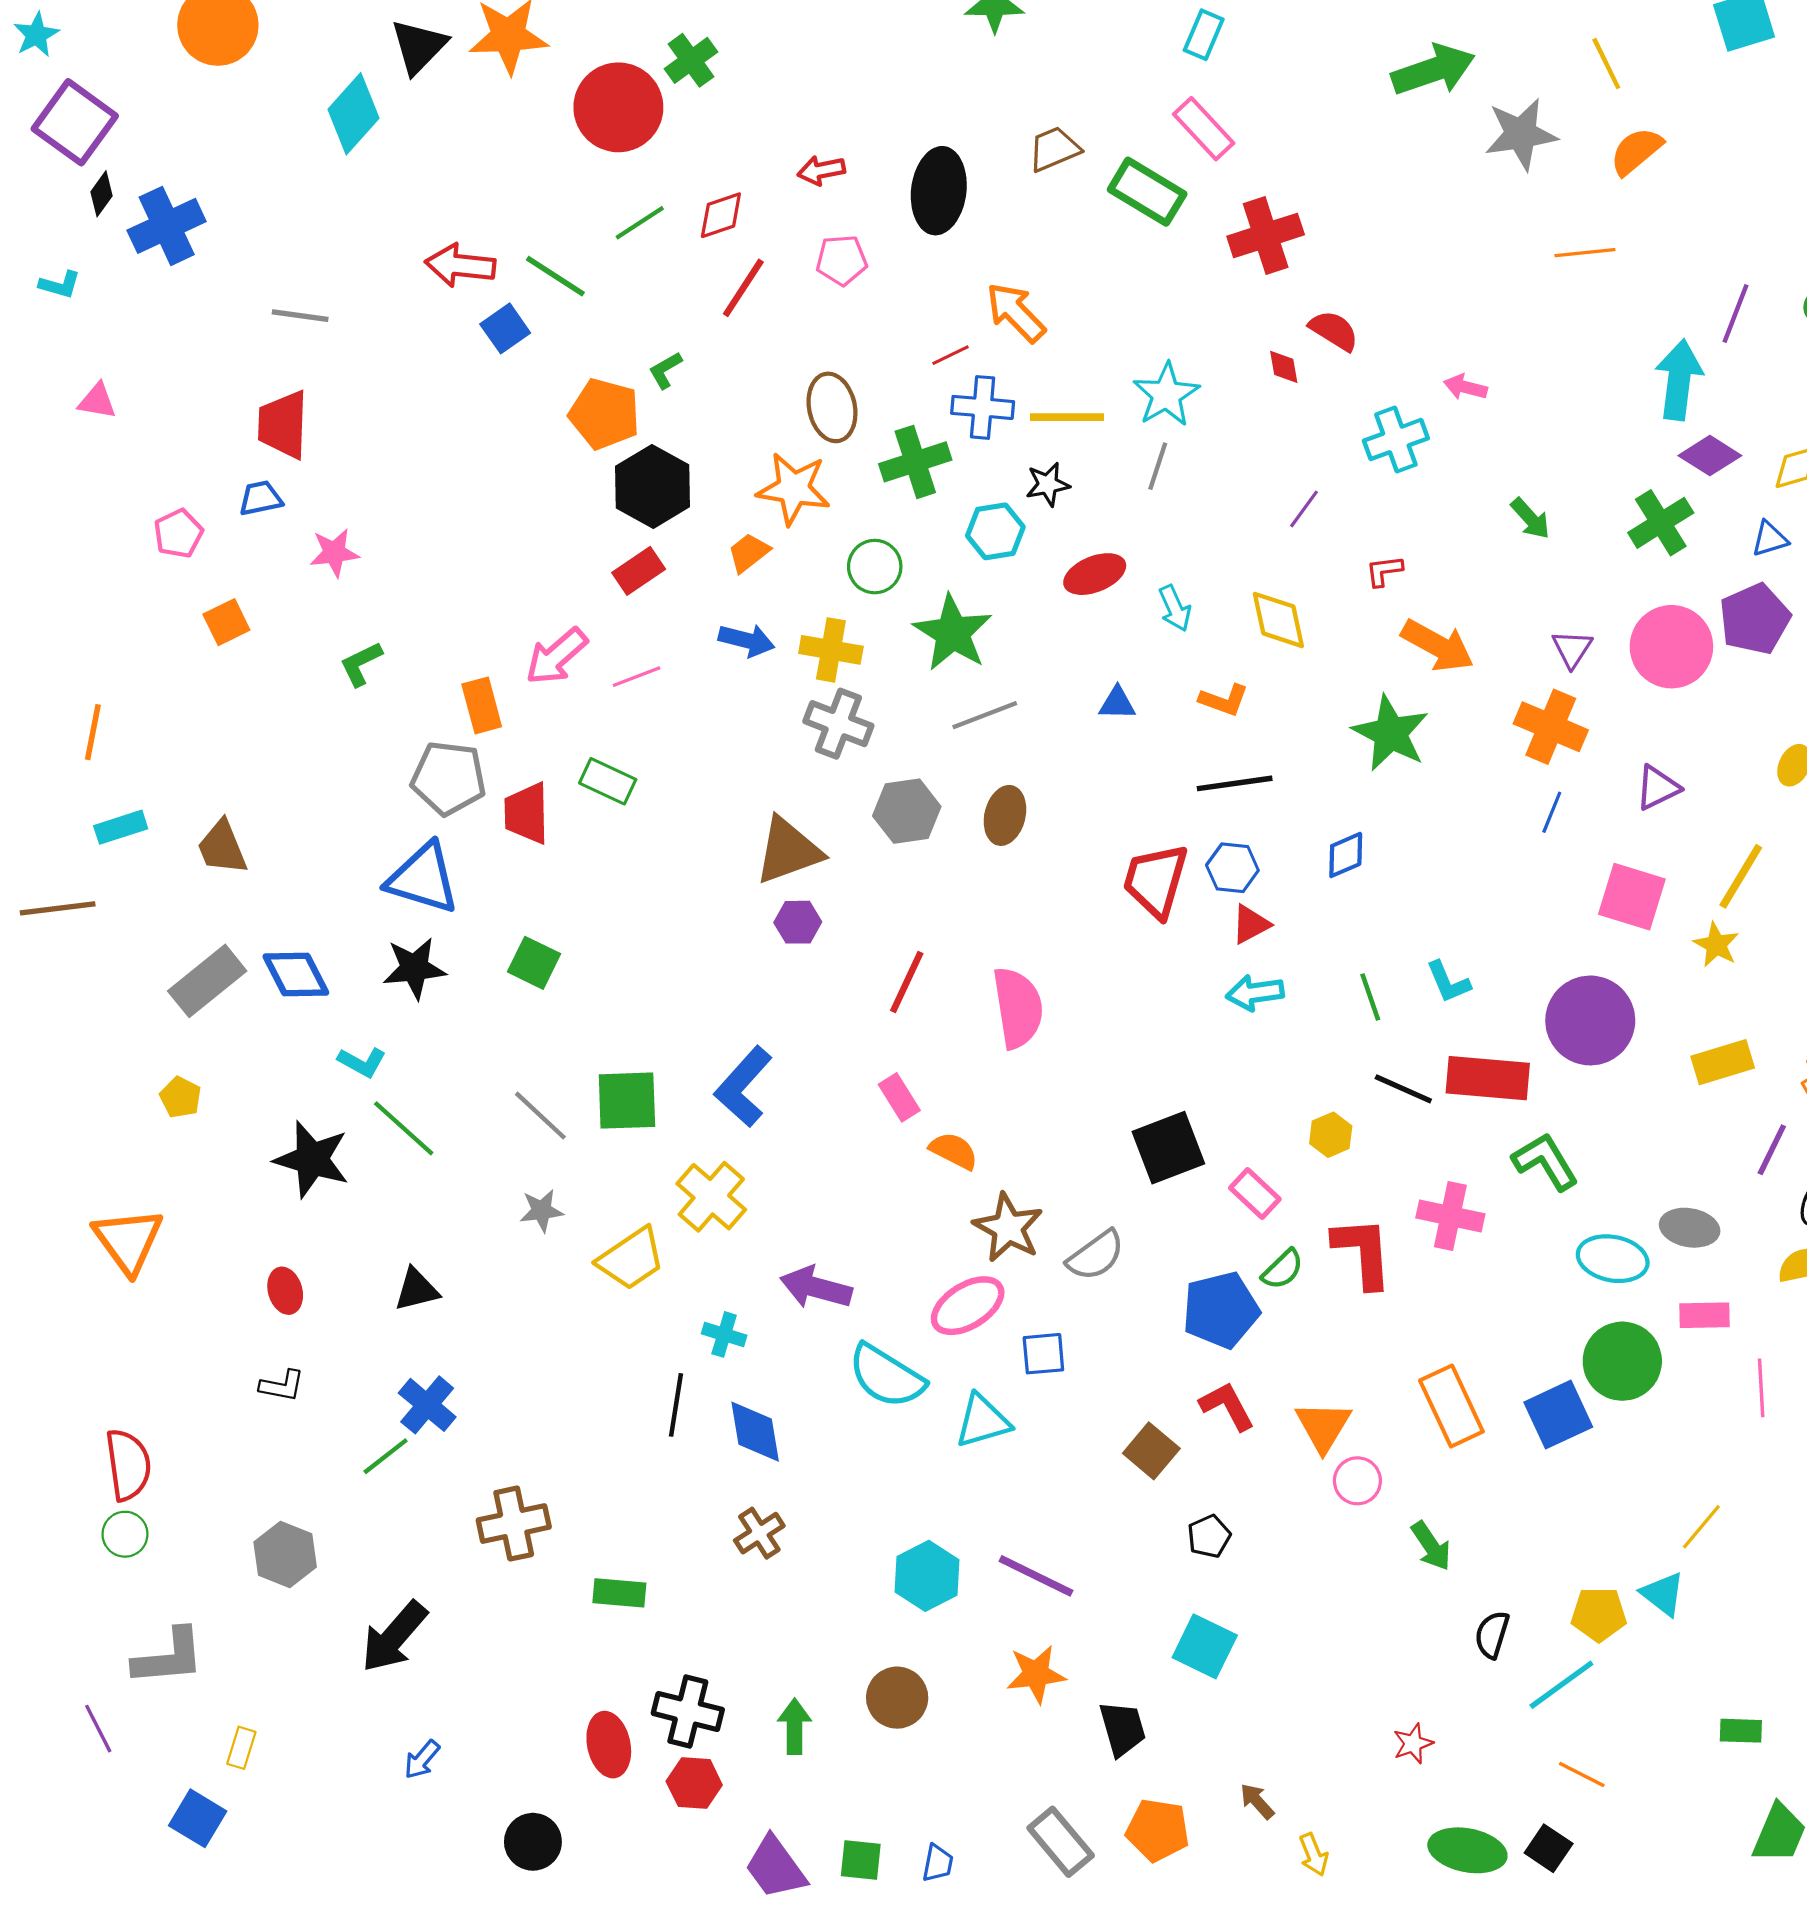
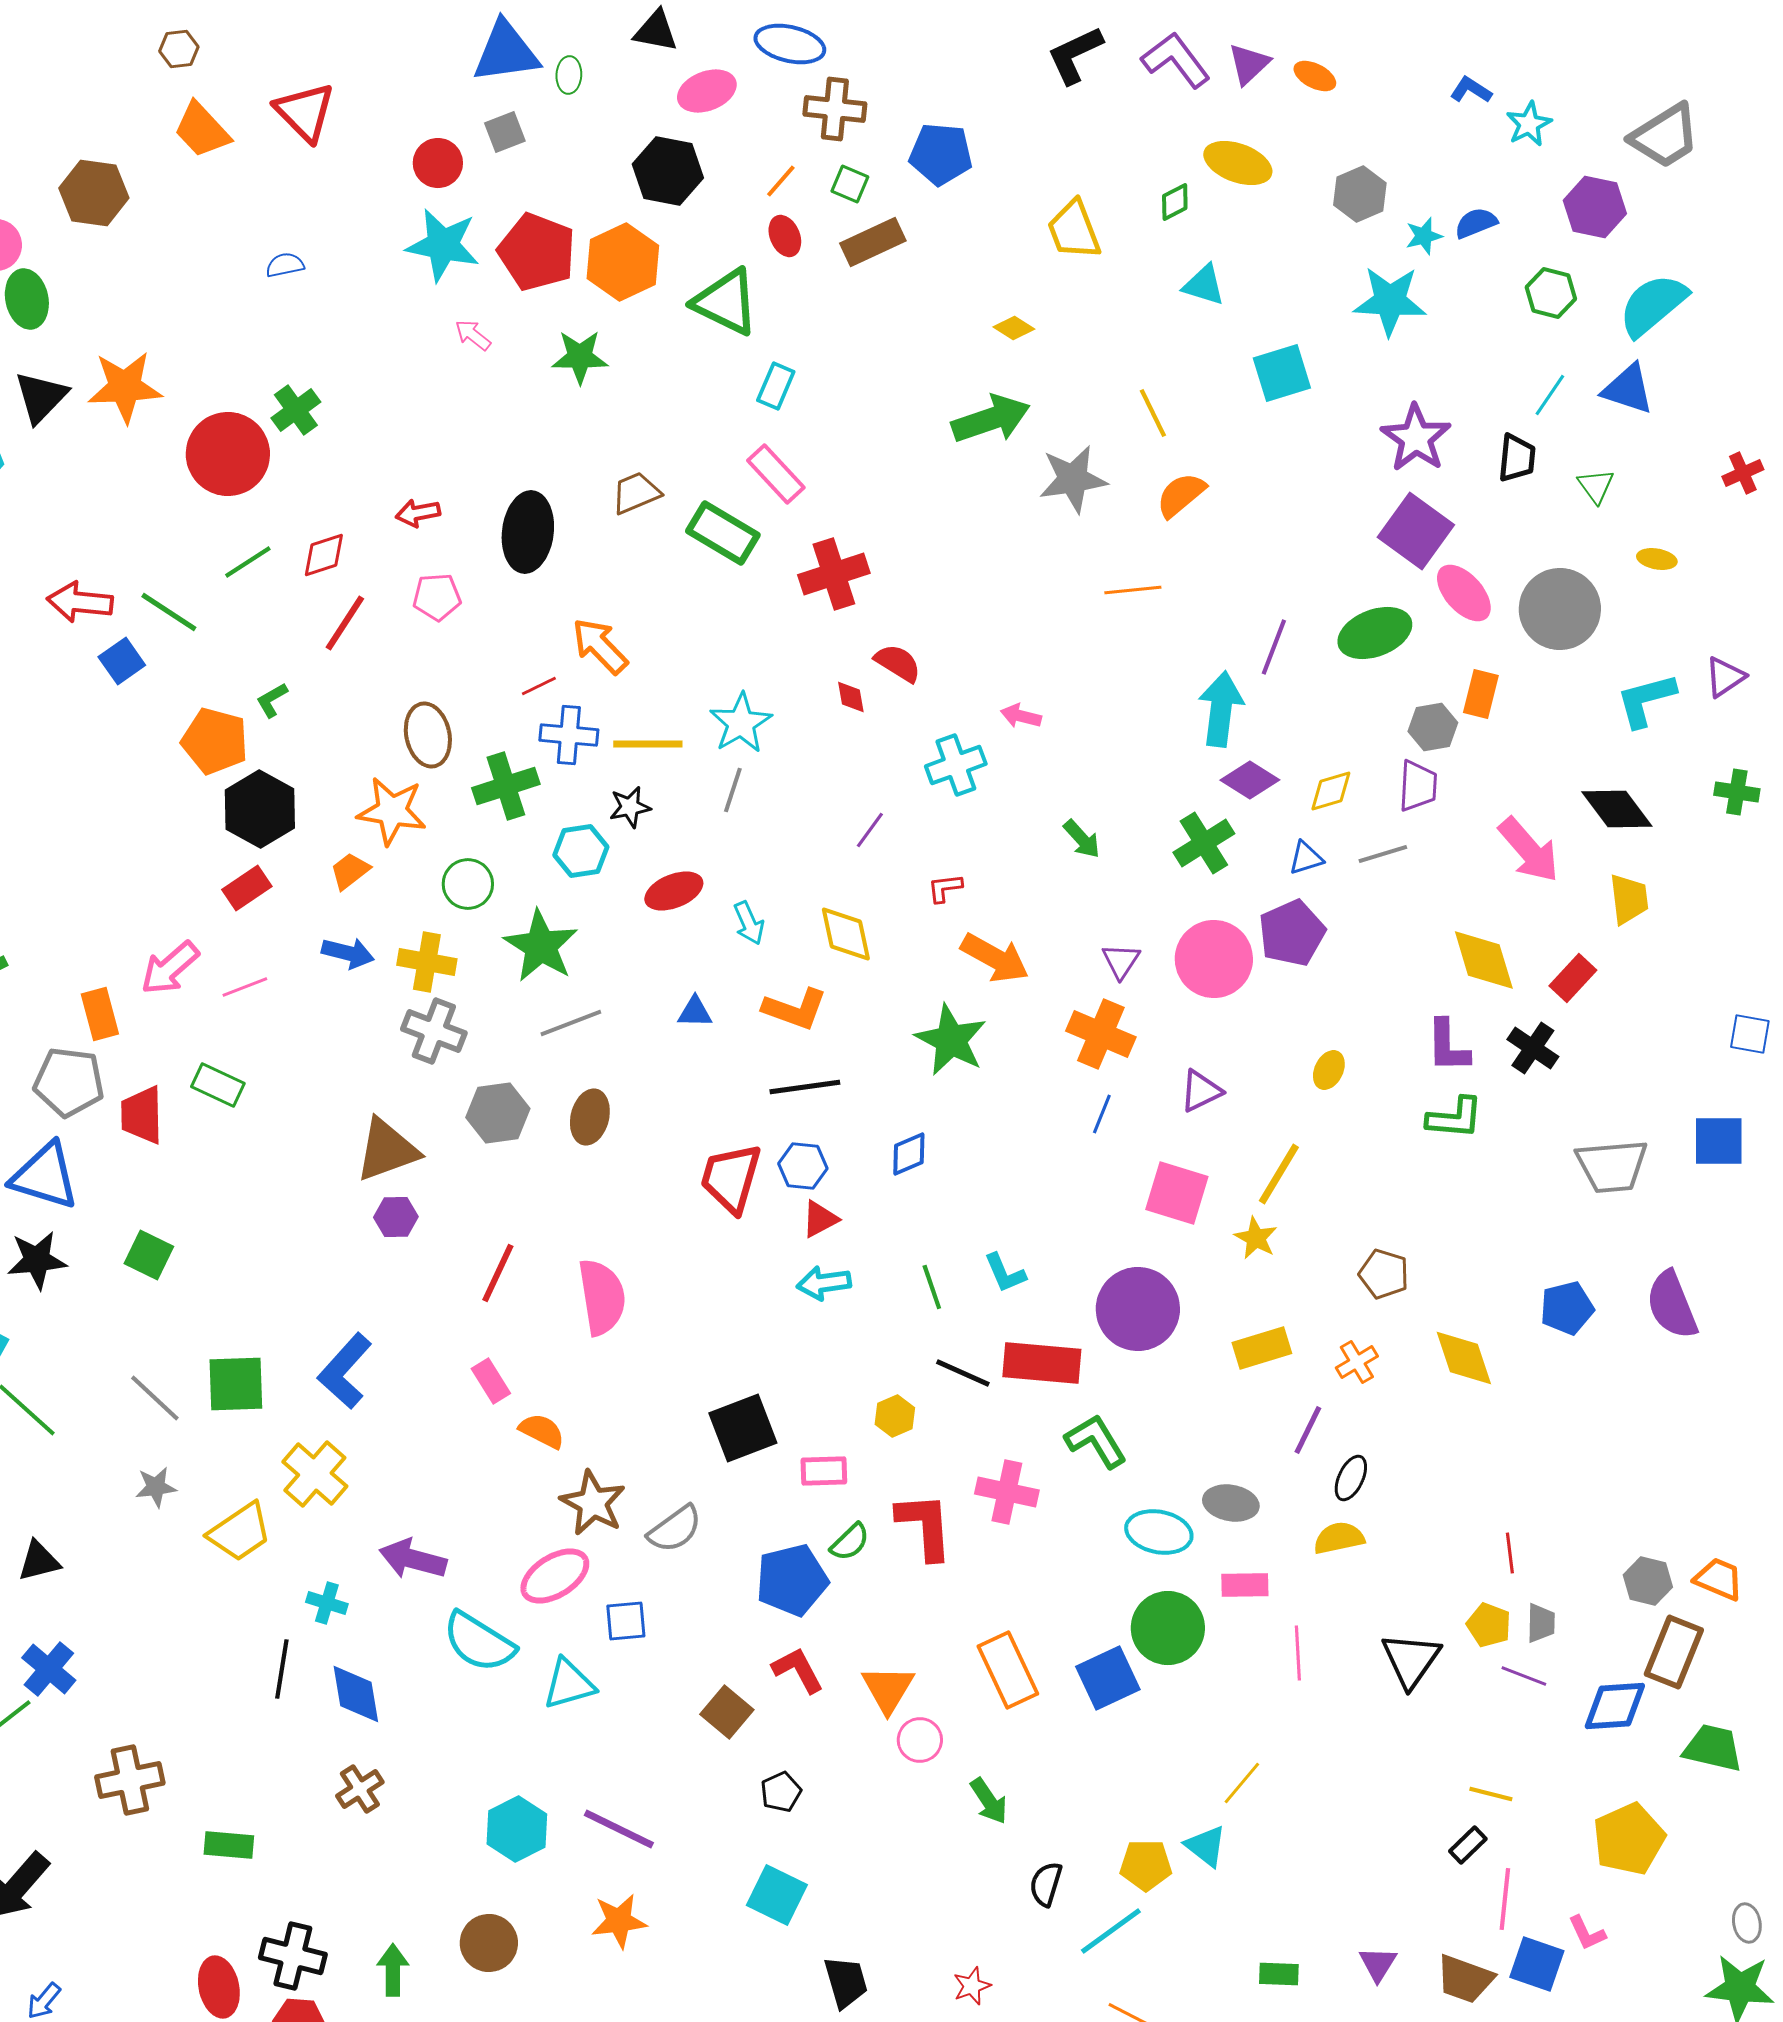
orange L-shape: (1224, 700) -> (795, 1009), size x1.4
pink rectangle: (1255, 1194) -> (824, 1471), turned -45
black trapezoid: (1122, 1729) -> (846, 1982), moved

